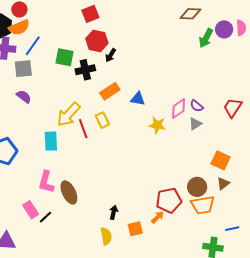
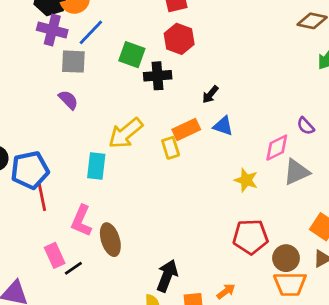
black arrow: (111, 55) -> (210, 94), moved
orange rectangle: (110, 91) -> (186, 130), moved
purple semicircle: (197, 106) -> (306, 126), moved
gray triangle: (195, 124) -> (296, 172), size x1.5
yellow star: (157, 125) -> (246, 180), moved
red line: (83, 129) -> (42, 197), moved
red pentagon: (169, 200) -> (251, 237), moved
black arrow: (114, 212) -> (167, 276), size x1.6

